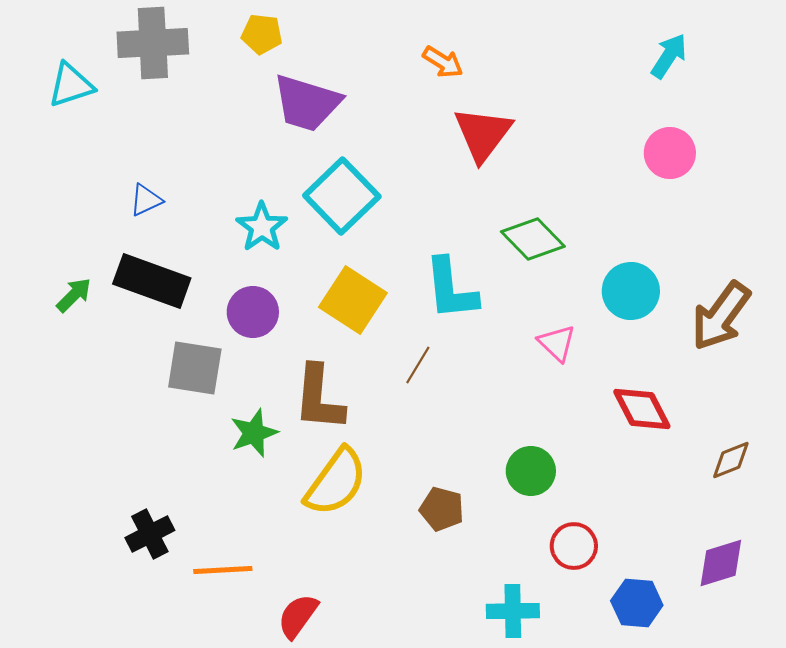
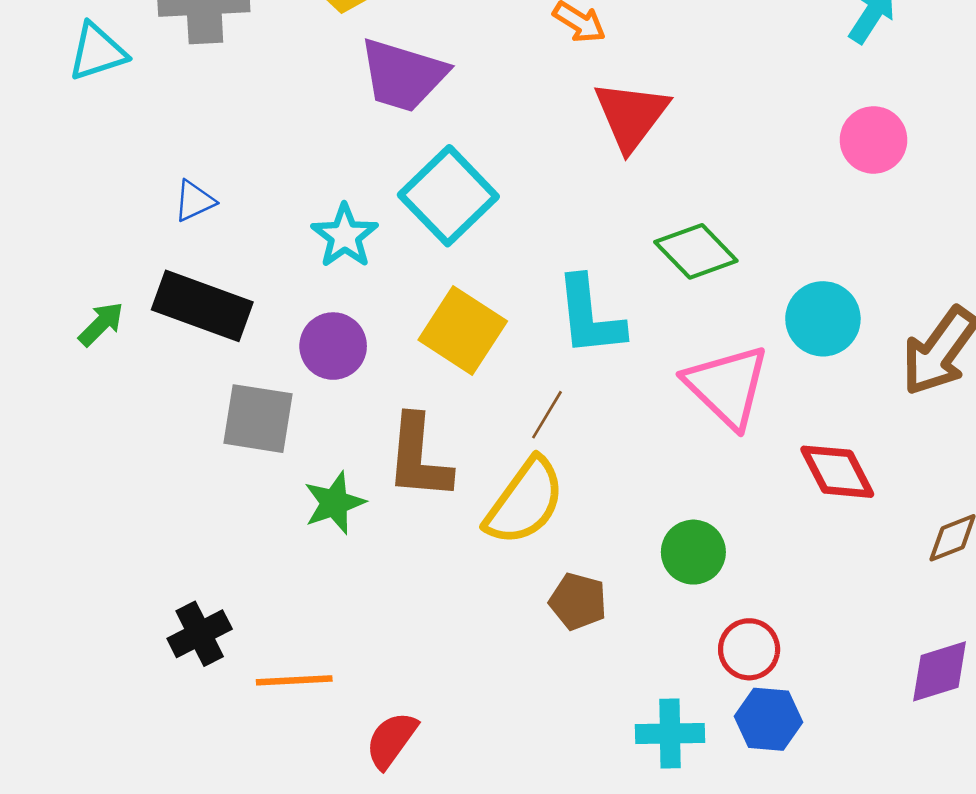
pink triangle: (557, 343) -> (727, 386), size x1.8
yellow semicircle: (336, 482) -> (525, 502), moved
blue hexagon: (637, 603) -> (769, 719), moved

